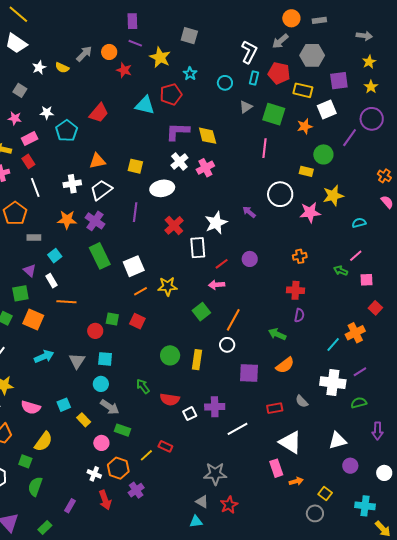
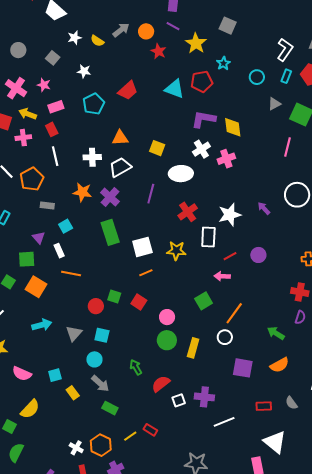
white star: (47, 113) -> (84, 71), moved
yellow star: (168, 286) -> (176, 251), moved
red semicircle: (170, 399) -> (161, 384), turned 126
pink circle: (101, 443) -> (167, 317), moved

